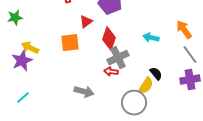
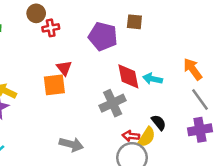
red triangle: (86, 22) -> (64, 68), moved, turned -32
red diamond: (109, 39) -> (128, 76), moved, turned -30
red arrow: (111, 72) -> (131, 136), moved

